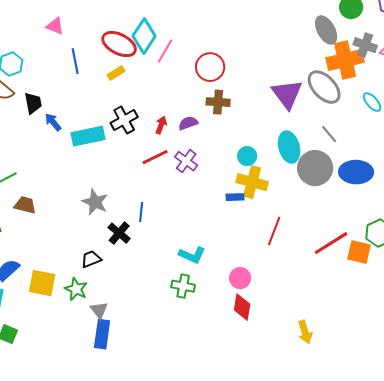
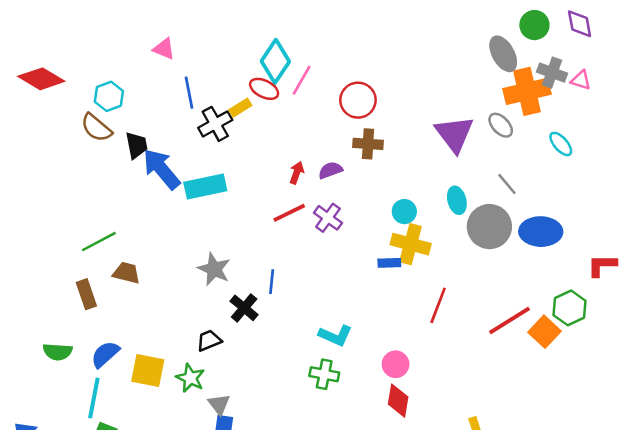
red ellipse: (119, 44) -> (264, 89), moved, size x0.7
gray ellipse: (324, 87) -> (501, 125), size x0.6
black cross: (124, 120) -> (215, 124), moved
blue arrow: (53, 122) -> (161, 169), size x1.8
cyan ellipse: (289, 147) -> (457, 200), size x0.7
orange square: (359, 252) -> (544, 332), turned 30

